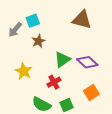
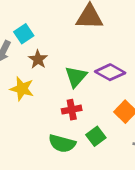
yellow star: (24, 71) -> (22, 89), moved
red cross: (54, 82) -> (72, 110), turned 32

